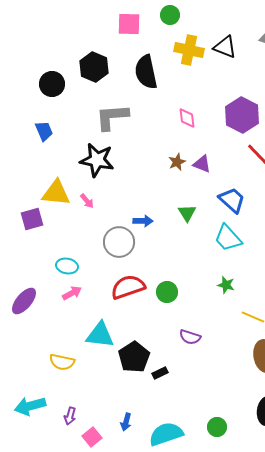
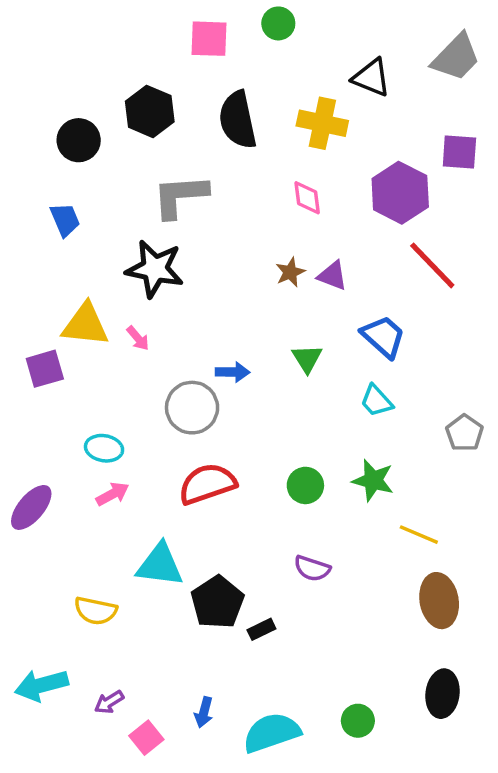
yellow cross: (189, 50) -> (322, 123), moved
cyan trapezoid: (228, 238) -> (376, 401), size x0.7
green star: (226, 285) -> (373, 480), size x1.4
green circle: (167, 292) -> (305, 485), moved
purple arrow: (70, 416) -> (109, 702), turned 42

